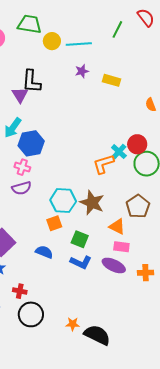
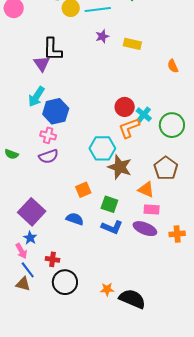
red circle: (137, 144) -> (125, 107), moved
cyan hexagon: (63, 201) -> (102, 148), moved

